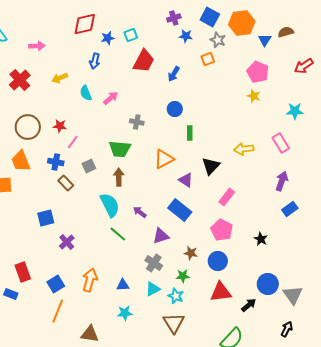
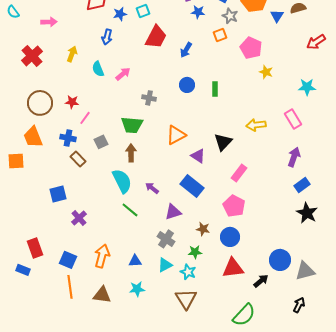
pink pentagon: (258, 72) -> (251, 48), moved
yellow arrow: (60, 78) -> (72, 54), turned 133
green rectangle: (190, 133) -> (215, 89), moved
black star: (261, 239) -> (307, 213), moved, size x1.5
blue square: (56, 284) -> (68, 260), turned -36
gray triangle: (293, 295) -> (305, 271), turned 50
orange line: (58, 311) -> (70, 287), turned -30
brown triangle: (90, 334) -> (102, 295), moved

